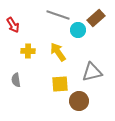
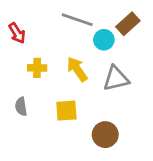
gray triangle: (92, 72) -> (116, 78), moved
yellow square: (60, 84) -> (66, 111), moved

